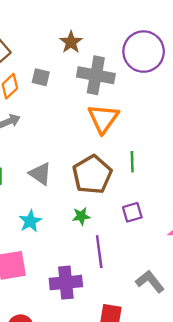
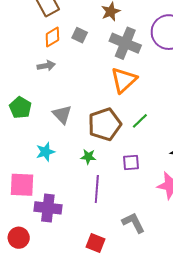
green line: (132, 162) -> (140, 121), turned 36
purple cross: (66, 283) -> (48, 208), moved

